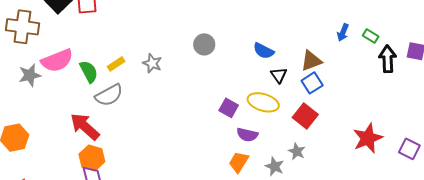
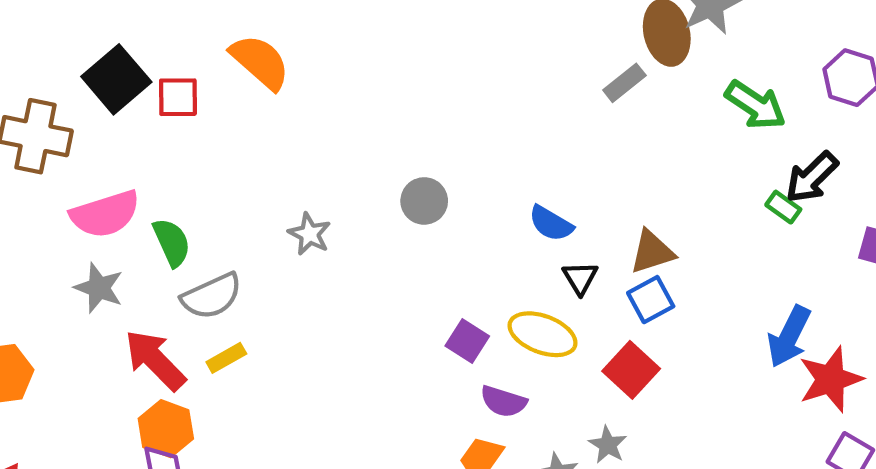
blue arrow: (343, 33) -> (789, 336), moved, size x1.6
black arrow: (388, 59) -> (812, 177), moved, turned -136
yellow rectangle: (116, 64) -> (226, 358), moved
gray star: (30, 75) -> (99, 288), moved, turned 30
red star: (368, 138) -> (831, 379), moved

